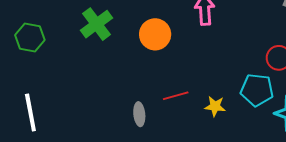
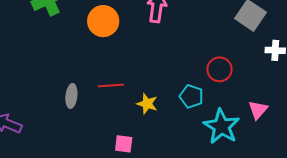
cyan pentagon: (257, 90) -> (191, 96), size x0.7

